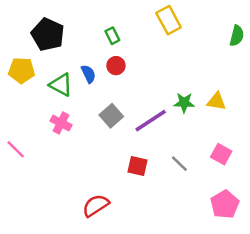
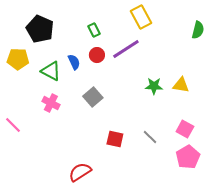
purple line: (151, 121) -> (126, 49), moved
pink pentagon: (225, 204) -> (188, 157), moved

